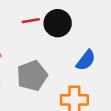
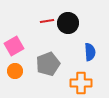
blue semicircle: (86, 60) -> (90, 52), turned -42

